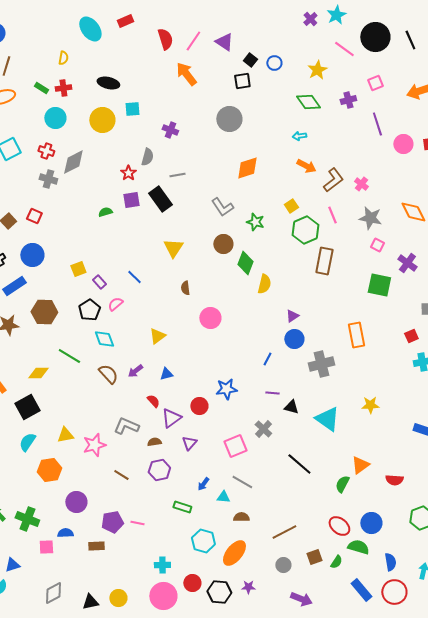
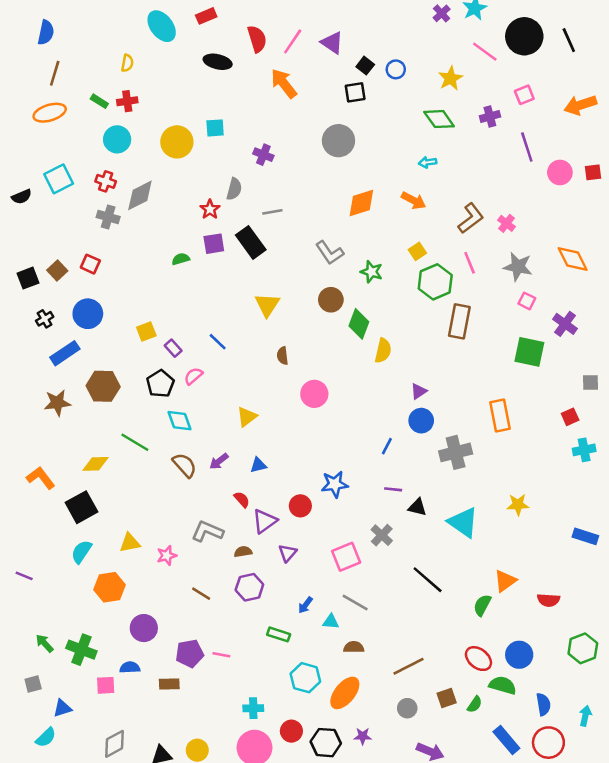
black ellipse: (108, 83) -> (218, 62), moved
orange arrow: (306, 166) -> (414, 200), moved
pink star: (94, 445) -> (167, 555), size x0.7

